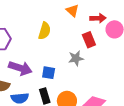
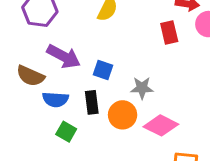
gray star: (76, 58) -> (142, 88), moved

